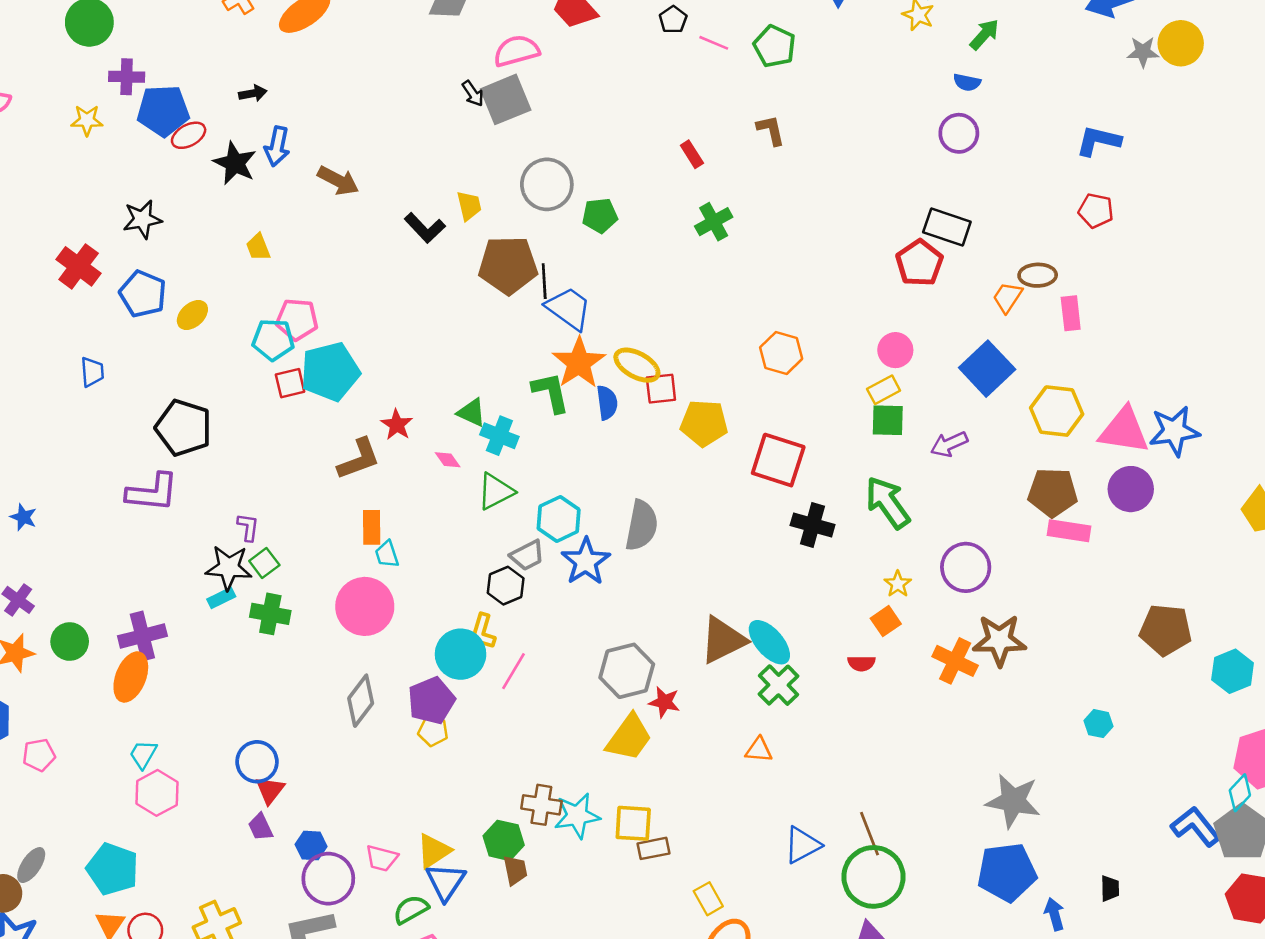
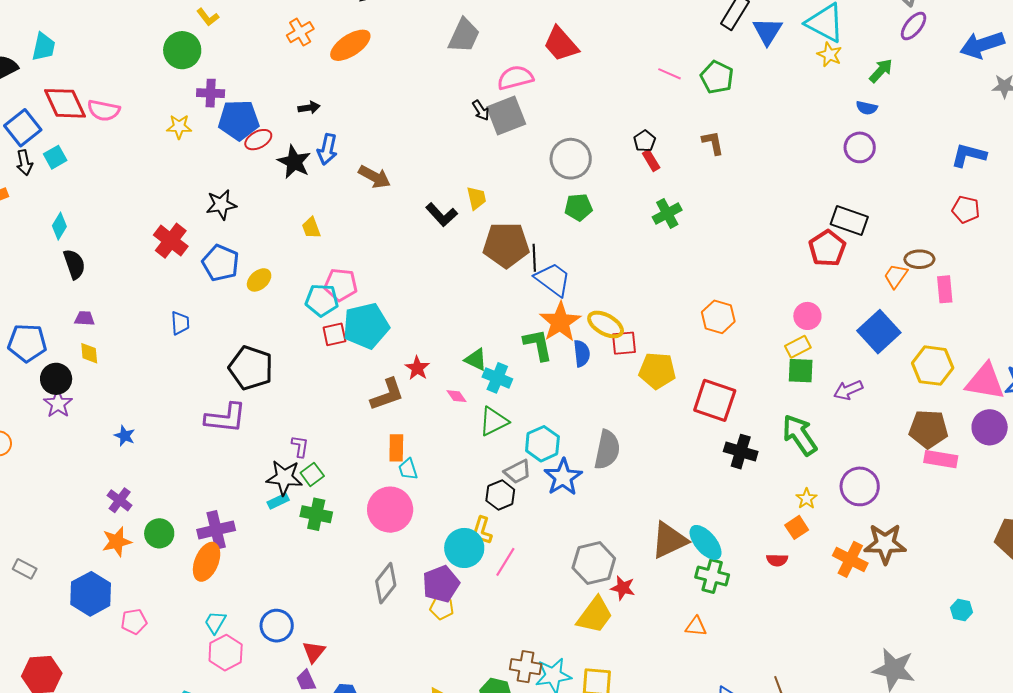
black pentagon: (673, 20) -> (645, 141), moved
gray circle: (547, 184) -> (571, 159), moved
green cross: (779, 685) -> (712, 576), turned -32
blue circle: (257, 762) -> (277, 626), moved

